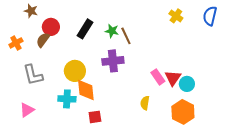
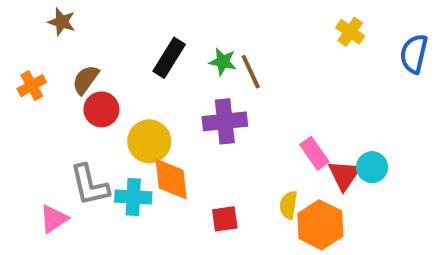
blue semicircle: (210, 16) -> (414, 54), moved
red circle: (51, 27) -> (101, 109), moved
gray L-shape: (33, 75) -> (90, 185), moved
red triangle: (173, 78) -> (344, 175), moved
orange hexagon: (183, 112) -> (320, 225), moved
red square: (95, 117) -> (225, 219), moved

